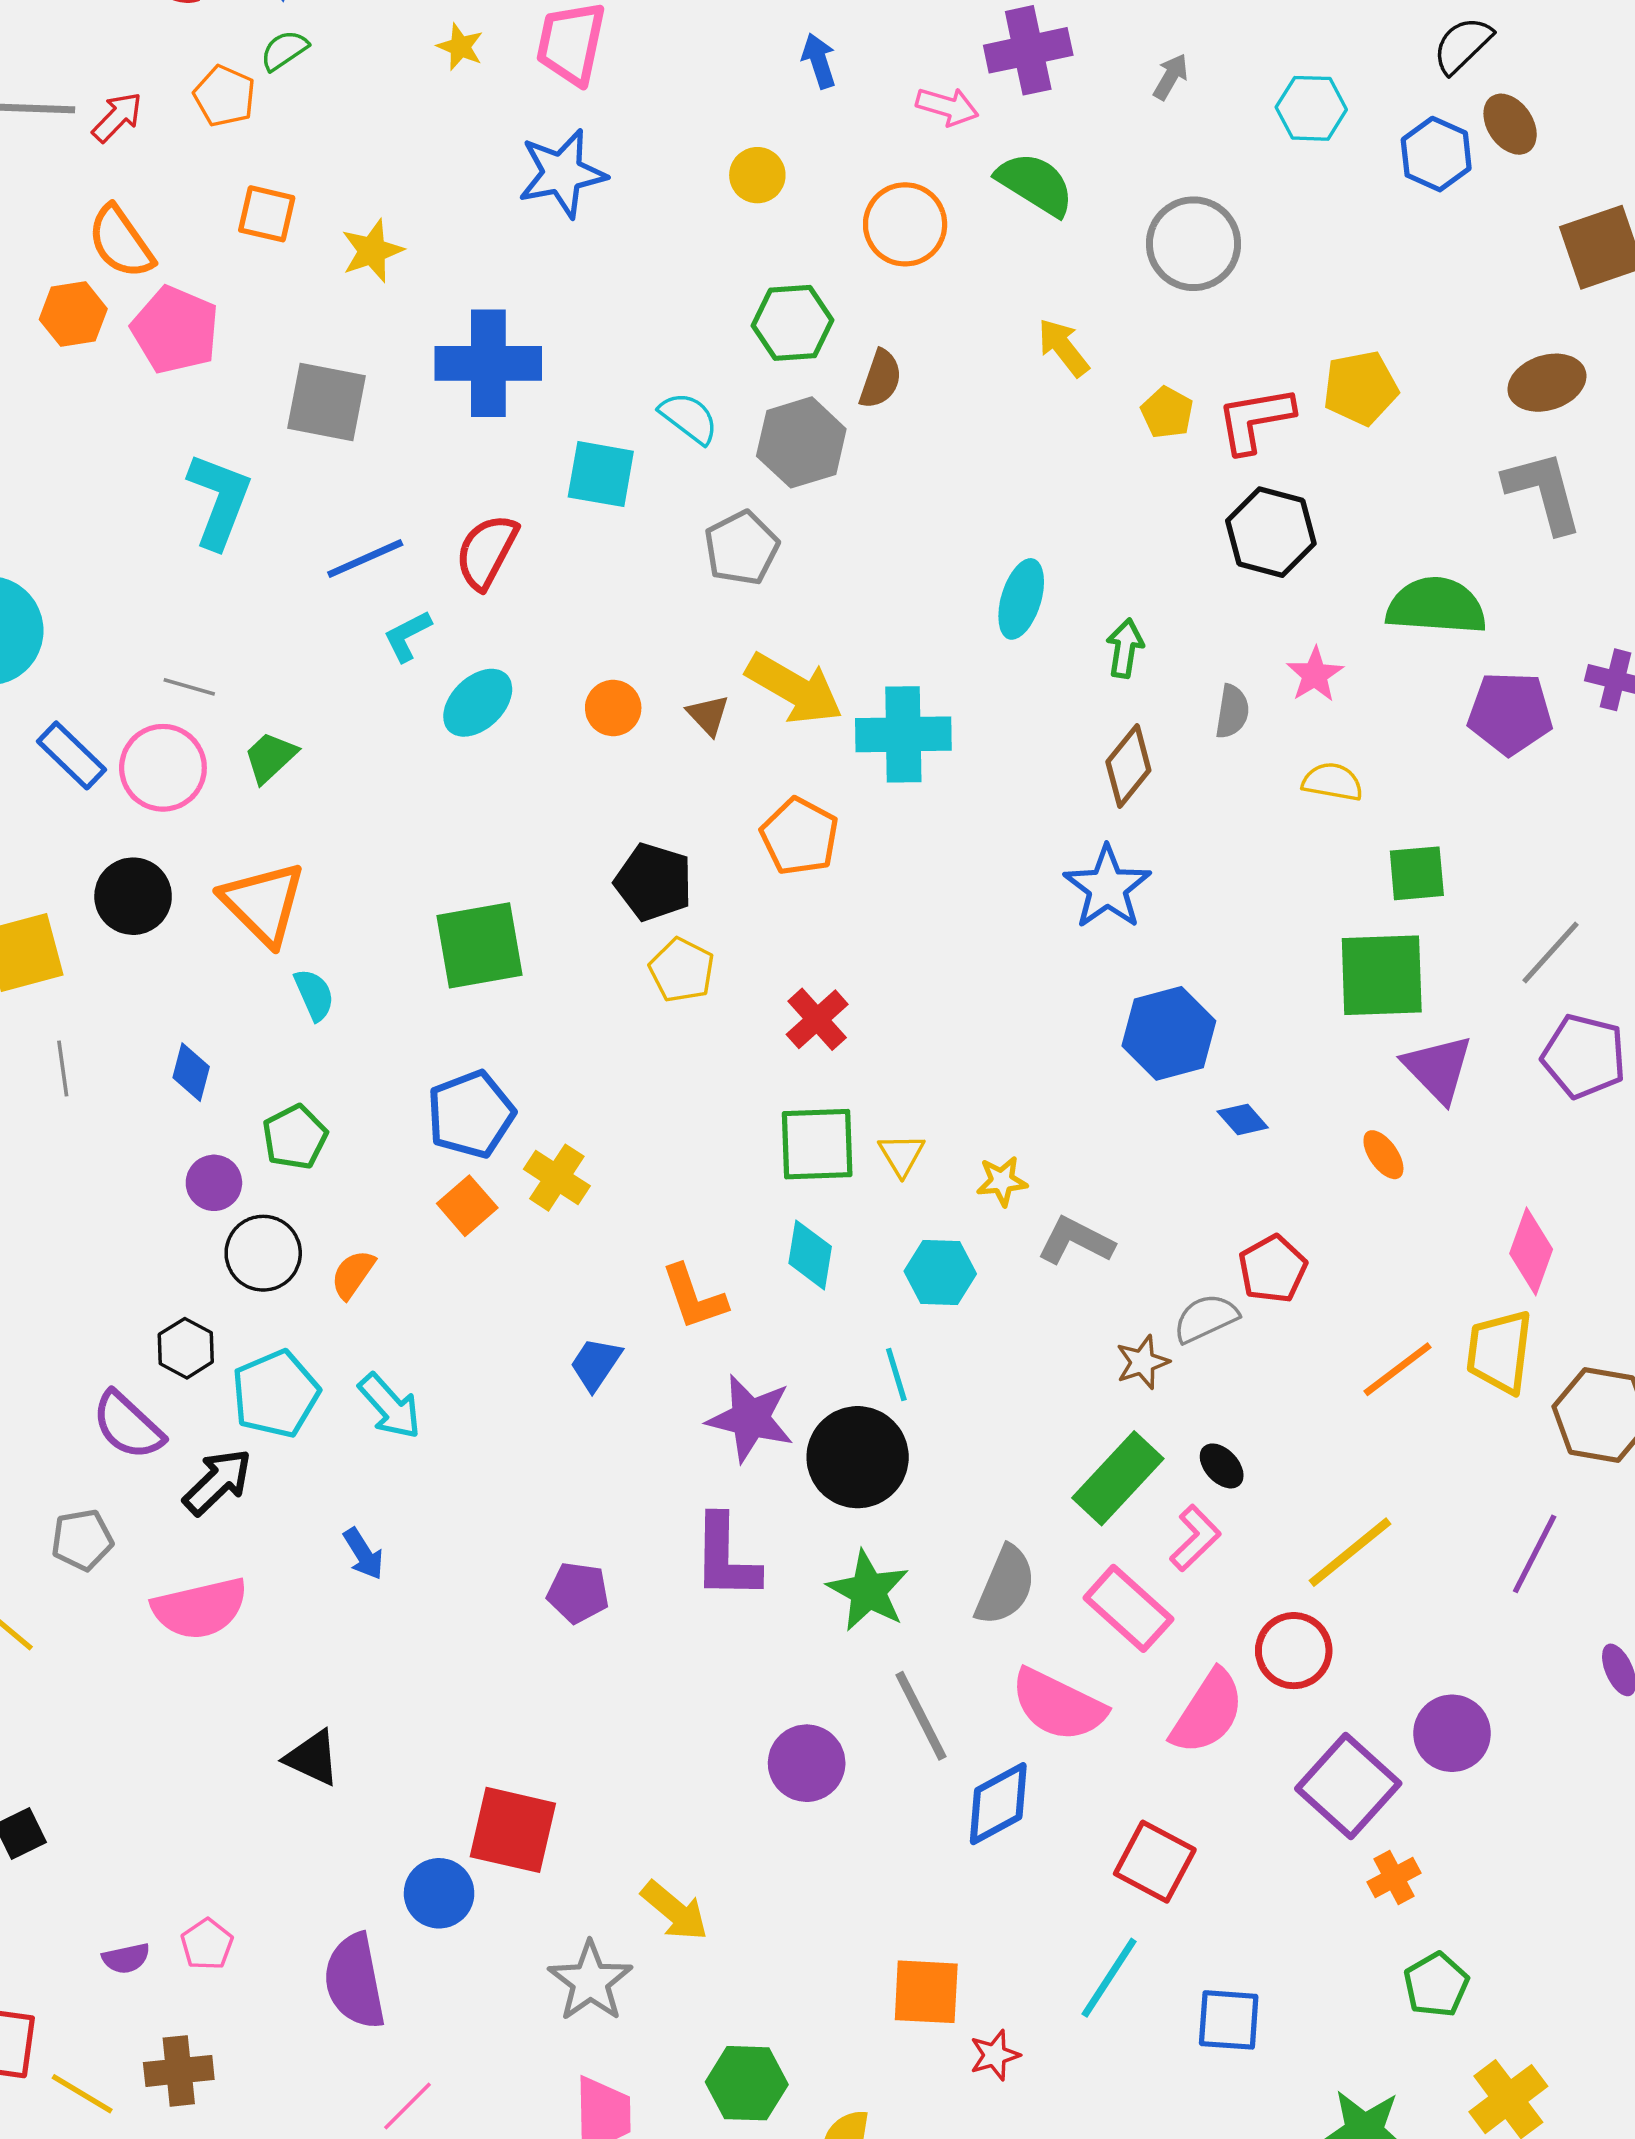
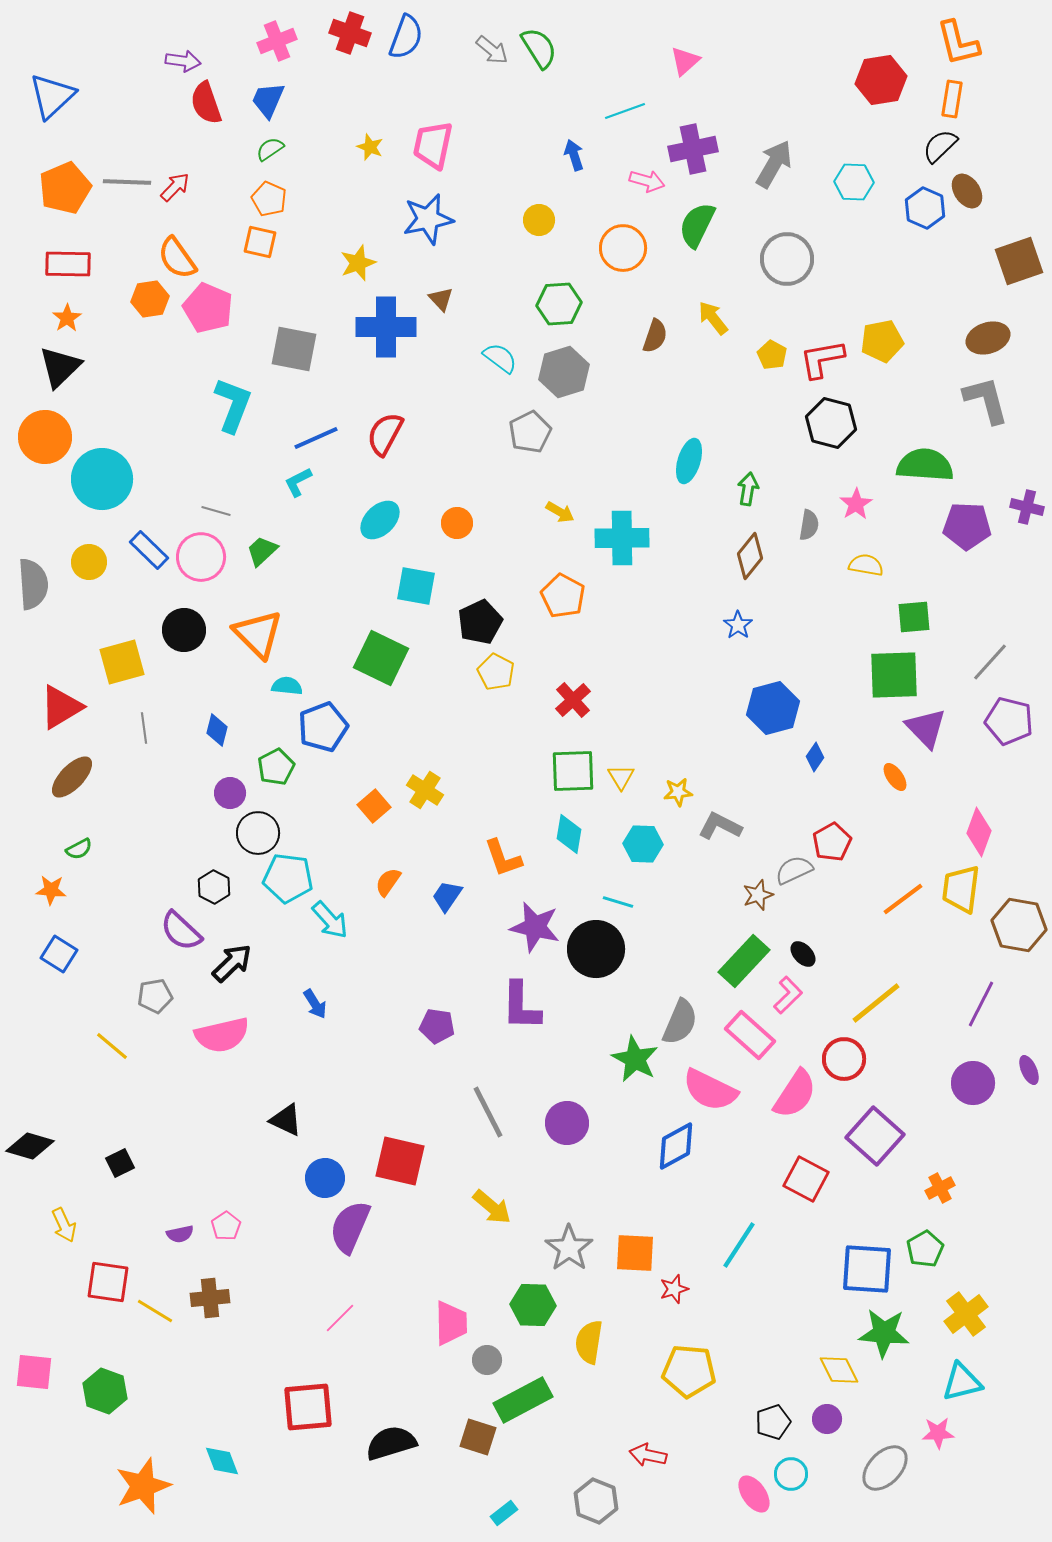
gray arrow: (1171, 77) -> (774, 164), size x1.8
orange pentagon: (225, 96) -> (269, 199), moved
green semicircle: (1035, 184) -> (697, 225), turned -96
yellow star: (372, 251) -> (358, 263), moved
brown semicircle: (880, 379) -> (655, 336), moved
cyan square: (601, 474) -> (416, 586), moved
cyan L-shape: (407, 636) -> (298, 482), moved
yellow arrow: (794, 689) -> (560, 512), size x0.5
brown triangle: (708, 715) -> (441, 299), moved
black pentagon: (654, 882) -> (480, 622), turned 30
blue star: (1107, 887) -> (738, 625), size x0.6
green square: (479, 945) -> (381, 658), turned 36
cyan semicircle: (314, 995) -> (287, 686), turned -60
blue pentagon: (471, 1114) -> (323, 727), moved
blue diamond: (1243, 1120) -> (815, 757), turned 76
orange semicircle: (353, 1274) -> (388, 882), moved
cyan line: (896, 1375) -> (618, 902), turned -56
cyan pentagon: (275, 1394) -> (288, 878), moved, turned 30
green star: (868, 1591) -> (635, 1059), moved
gray line: (921, 1716) -> (488, 1112), moved
purple circle: (1452, 1733) -> (973, 1083), moved
red square: (1155, 1862) -> (806, 1179), moved
orange cross: (1394, 1877) -> (940, 1188), moved
blue circle: (439, 1893) -> (325, 1178), moved
purple semicircle: (355, 1981) -> (350, 1227), moved, turned 34
gray star: (590, 1981) -> (569, 1248), moved
blue square: (1229, 2020) -> (867, 1269), moved, size x1.4

